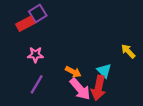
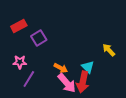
purple square: (38, 13) -> (39, 38), moved
pink star: (35, 55) -> (20, 62), moved

